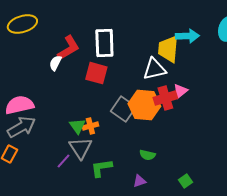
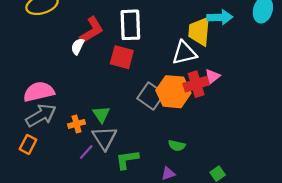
orange cross: (90, 126) -> (77, 124), moved

